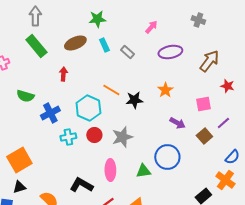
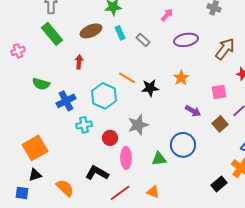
red circle: (94, 135) -> (110, 138), moved

